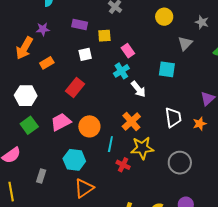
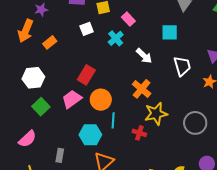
cyan cross: (121, 71) -> (116, 38), moved
red rectangle: (75, 87) -> (86, 75), moved
white trapezoid: (173, 117) -> (182, 66), moved
cyan line: (110, 144) -> (113, 120), moved

